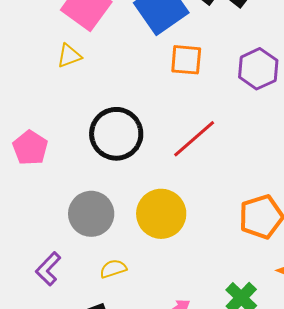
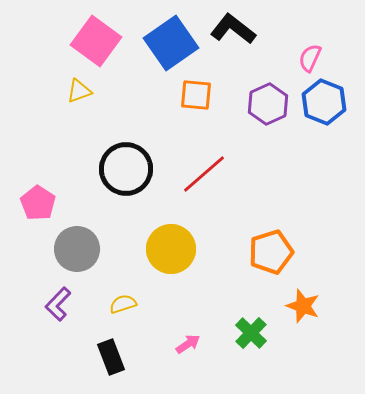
pink pentagon: (30, 148) -> (38, 203), moved
gray circle: (91, 214) -> (77, 249), moved

